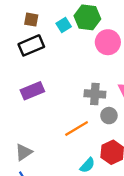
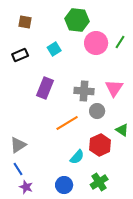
cyan square: (64, 25) -> (54, 49), moved
black rectangle: (31, 45) -> (20, 55), moved, size x0.7
purple rectangle: (32, 91) -> (45, 88), moved, turned -45

